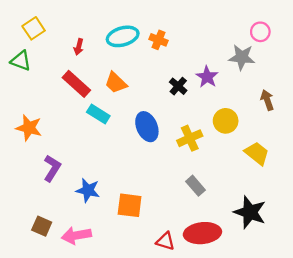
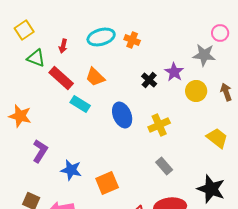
green triangle: (21, 61) -> (36, 58), moved
yellow circle: (226, 121) -> (196, 91), moved
orange square: (130, 205) -> (107, 183), turned -30

